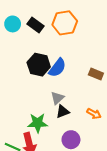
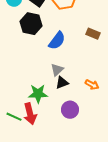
black hexagon: (39, 65) -> (31, 24), moved
brown rectangle: (96, 74) -> (93, 34), moved

